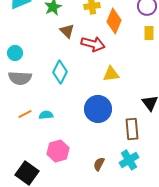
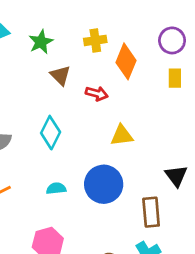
red arrow: (93, 44) -> (97, 94), size x0.7
cyan semicircle: (46, 115) -> (56, 188), moved

